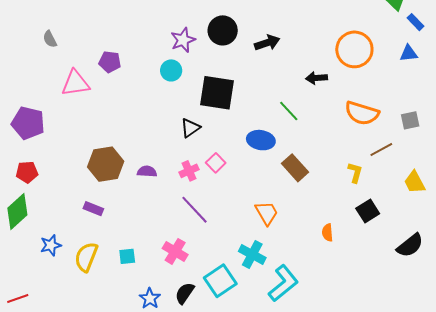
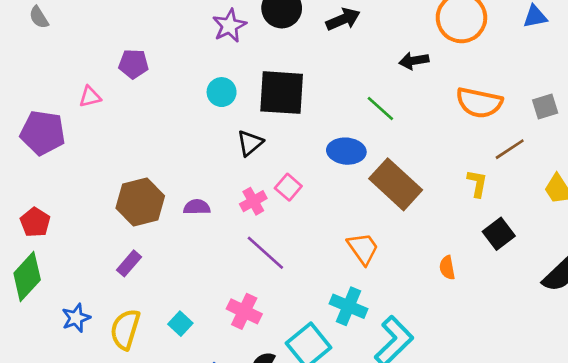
gray semicircle: (50, 39) -> (39, 17), moved
cyan circle: (171, 70) -> (222, 92), moved
pink triangle: (76, 83) -> (90, 97), size x0.6
purple pentagon: (28, 123) -> (43, 133), moved
brown rectangle: (295, 168) -> (396, 184), size x1.4
red pentagon: (27, 172) -> (35, 222), turned -30
purple rectangle: (93, 209) -> (129, 263), turned -66
cyan square: (127, 256) -> (180, 324), turned -36

